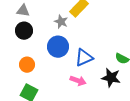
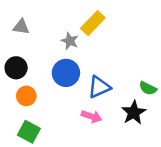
black circle: (24, 31) -> (16, 68), moved
black star: (111, 78) -> (134, 113), turned 30

